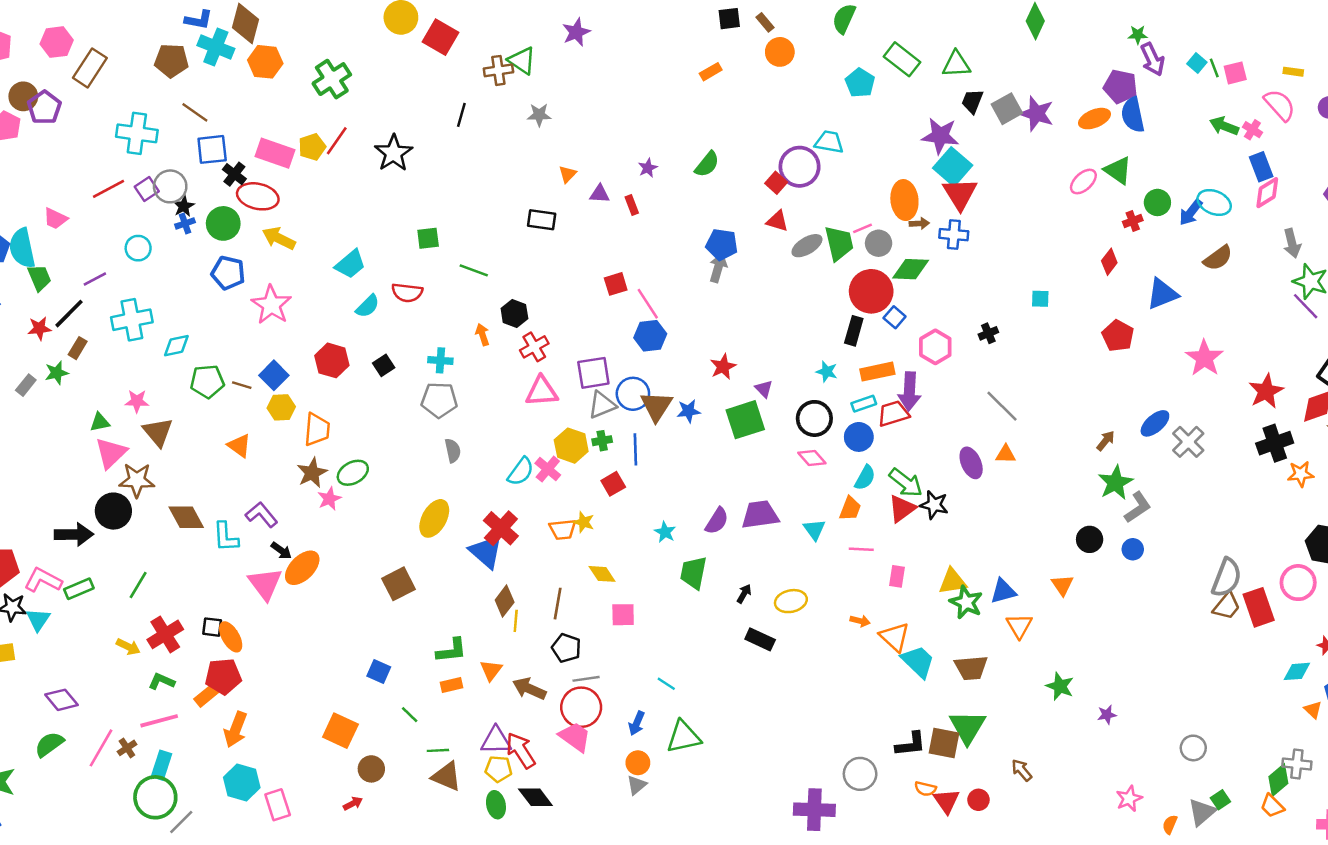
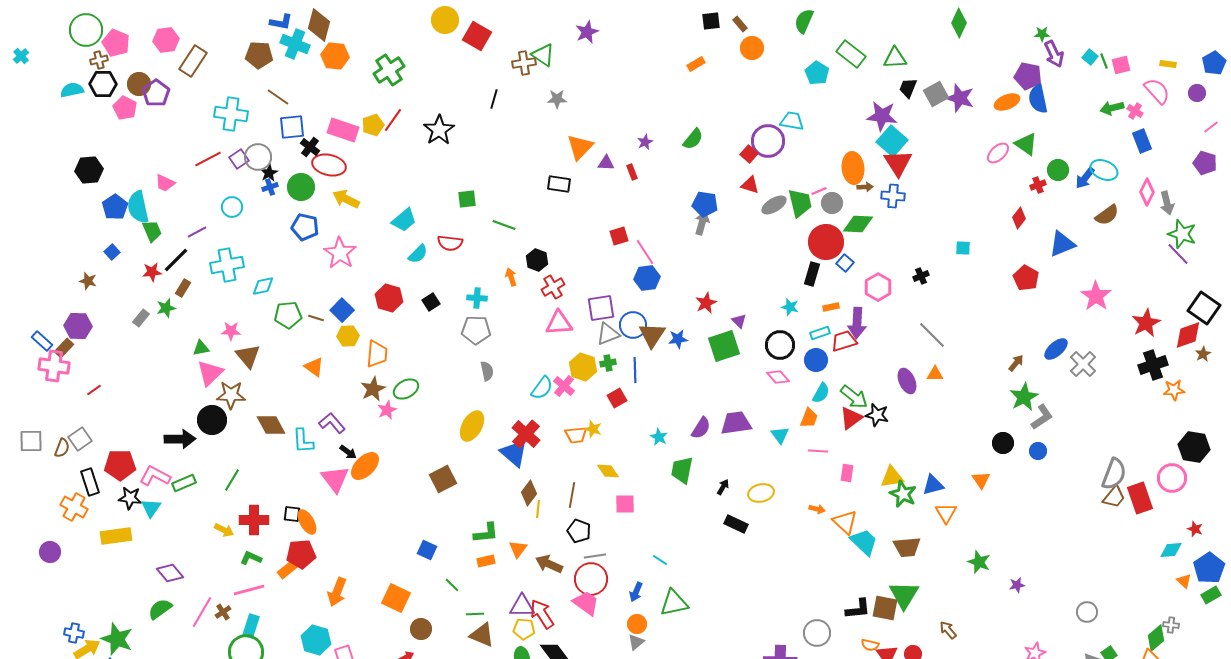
green arrow: (1224, 126) -> (1112, 108), turned -35
orange triangle: (568, 174) -> (580, 147), size x1.8
pink diamond: (1267, 193) -> (1147, 192), moved, turned -32
orange rectangle: (877, 372) -> (831, 307), size x0.6
red cross: (165, 634) -> (254, 520), turned 32
orange arrow: (236, 729) -> (337, 592), moved
gray cross: (1297, 764) -> (1171, 625), size x0.7

